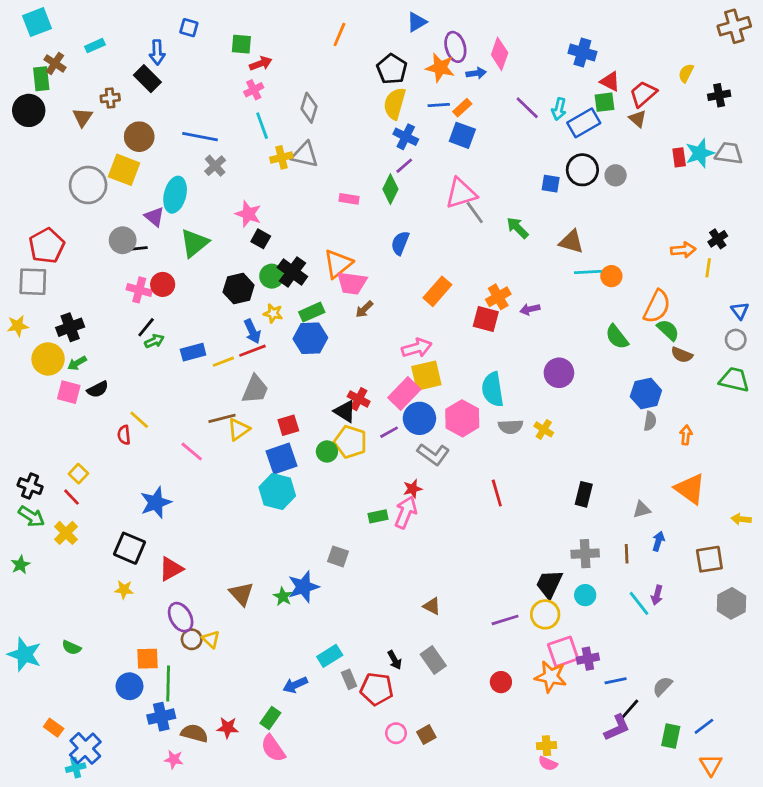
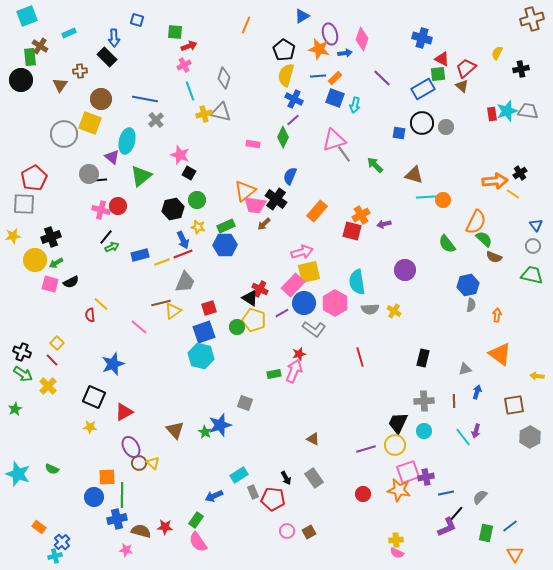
cyan arrow: (559, 109) -> (355, 105), moved
orange arrow: (683, 250) -> (495, 181), size x1.4
yellow line: (708, 268) -> (513, 194), turned -64
black cross: (292, 272) -> (276, 199), moved
blue cross: (85, 748) -> (62, 542), size x0.7

